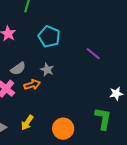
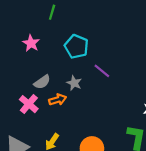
purple line: (93, 54) -> (102, 71), moved

